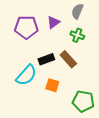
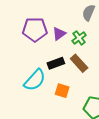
purple triangle: (53, 22) -> (59, 34), moved
green cross: (77, 35) -> (79, 38), moved, turned 32

